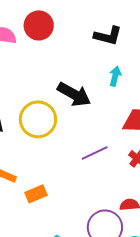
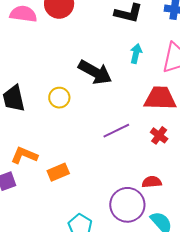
yellow circle: (38, 119) -> (59, 98), size x0.6

